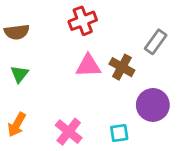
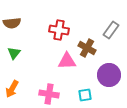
red cross: (83, 21) -> (59, 30), moved, turned 30
pink triangle: (88, 66) -> (67, 61), moved
pink cross: (69, 132) -> (49, 94), turned -30

